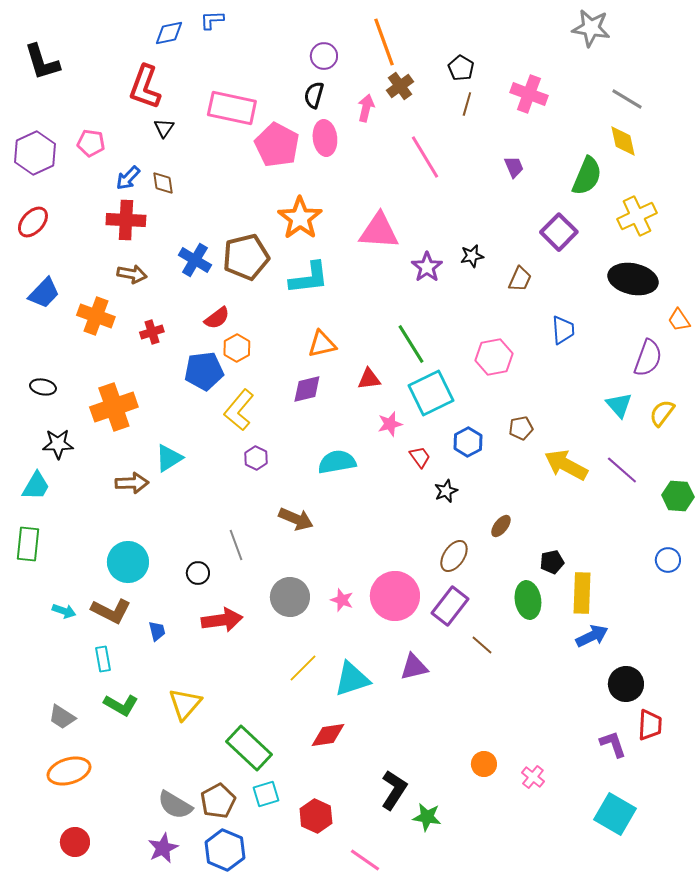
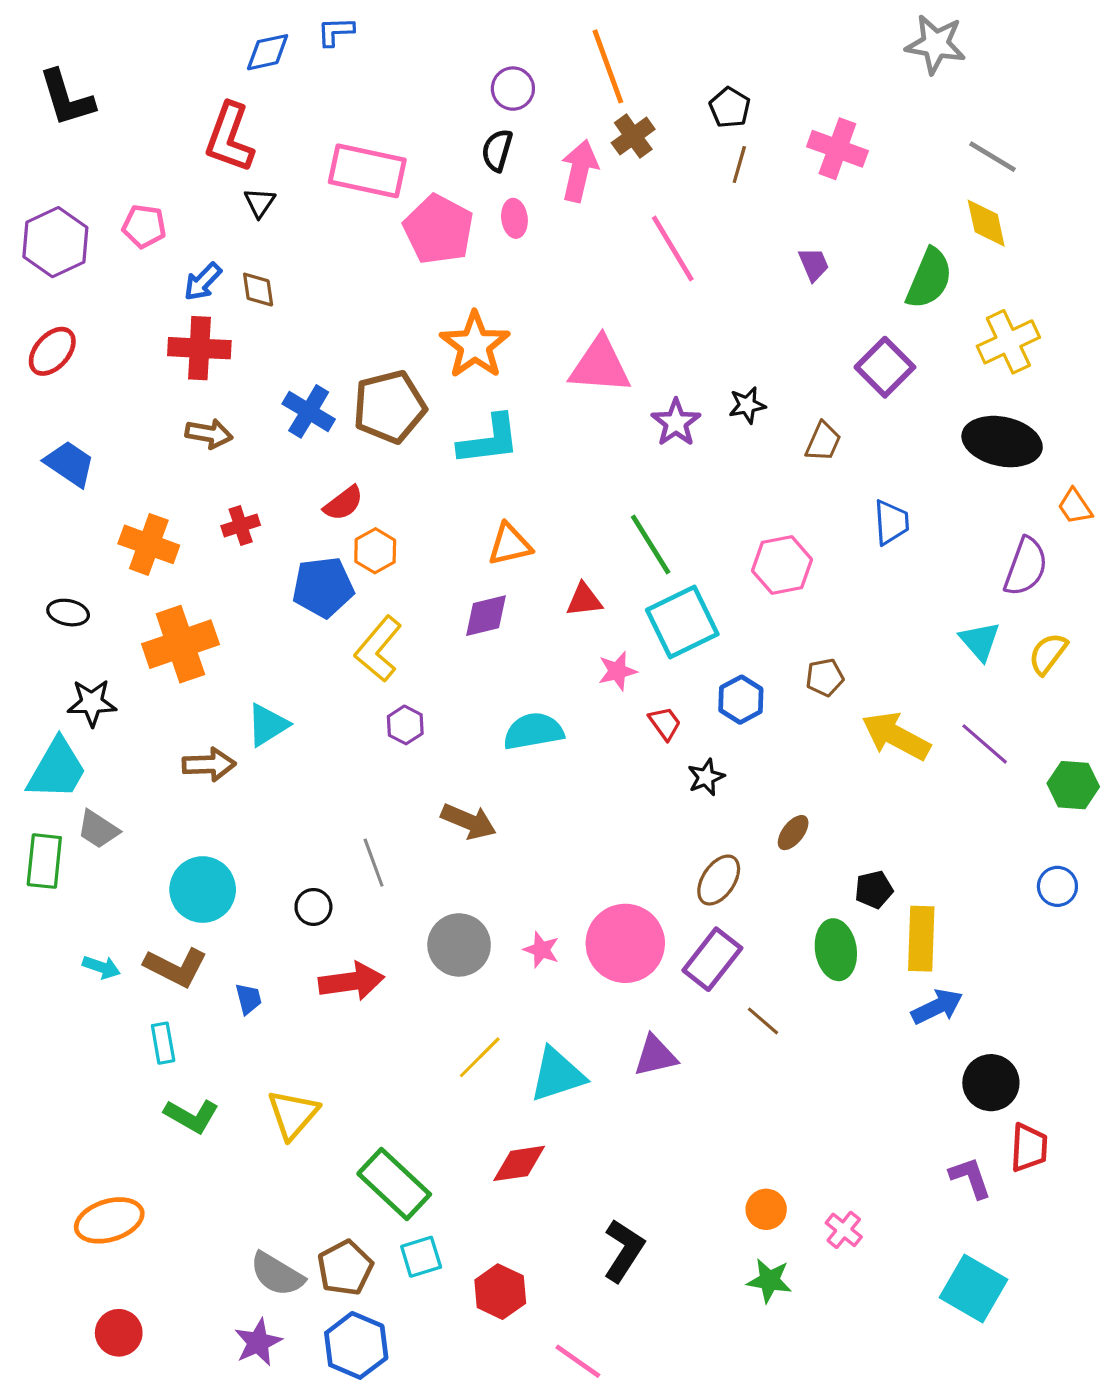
pink arrow: (366, 108) -> (579, 171), size x1.4
pink ellipse: (325, 138) -> (514, 218), size x0.7
blue trapezoid: (44, 293) -> (70, 464), turned -100
orange cross: (96, 316) -> (149, 544), moved
cyan trapezoid: (36, 486) -> (57, 769), size x1.4
gray trapezoid: (62, 717) -> (98, 829), moved
green star: (427, 817) -> (769, 1281), moved

